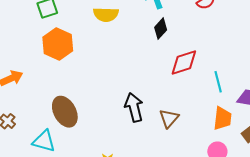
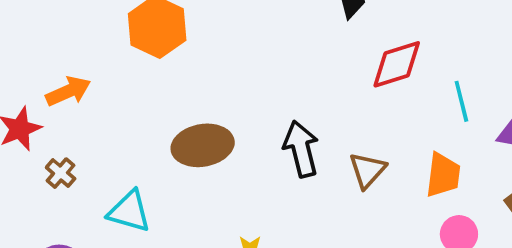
brown ellipse: (65, 112) -> (203, 145), moved, turned -72
orange trapezoid: (223, 118) -> (443, 175), moved

